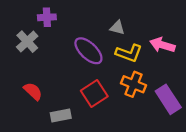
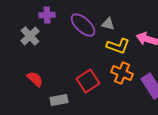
purple ellipse: (88, 51) -> (83, 25), moved

